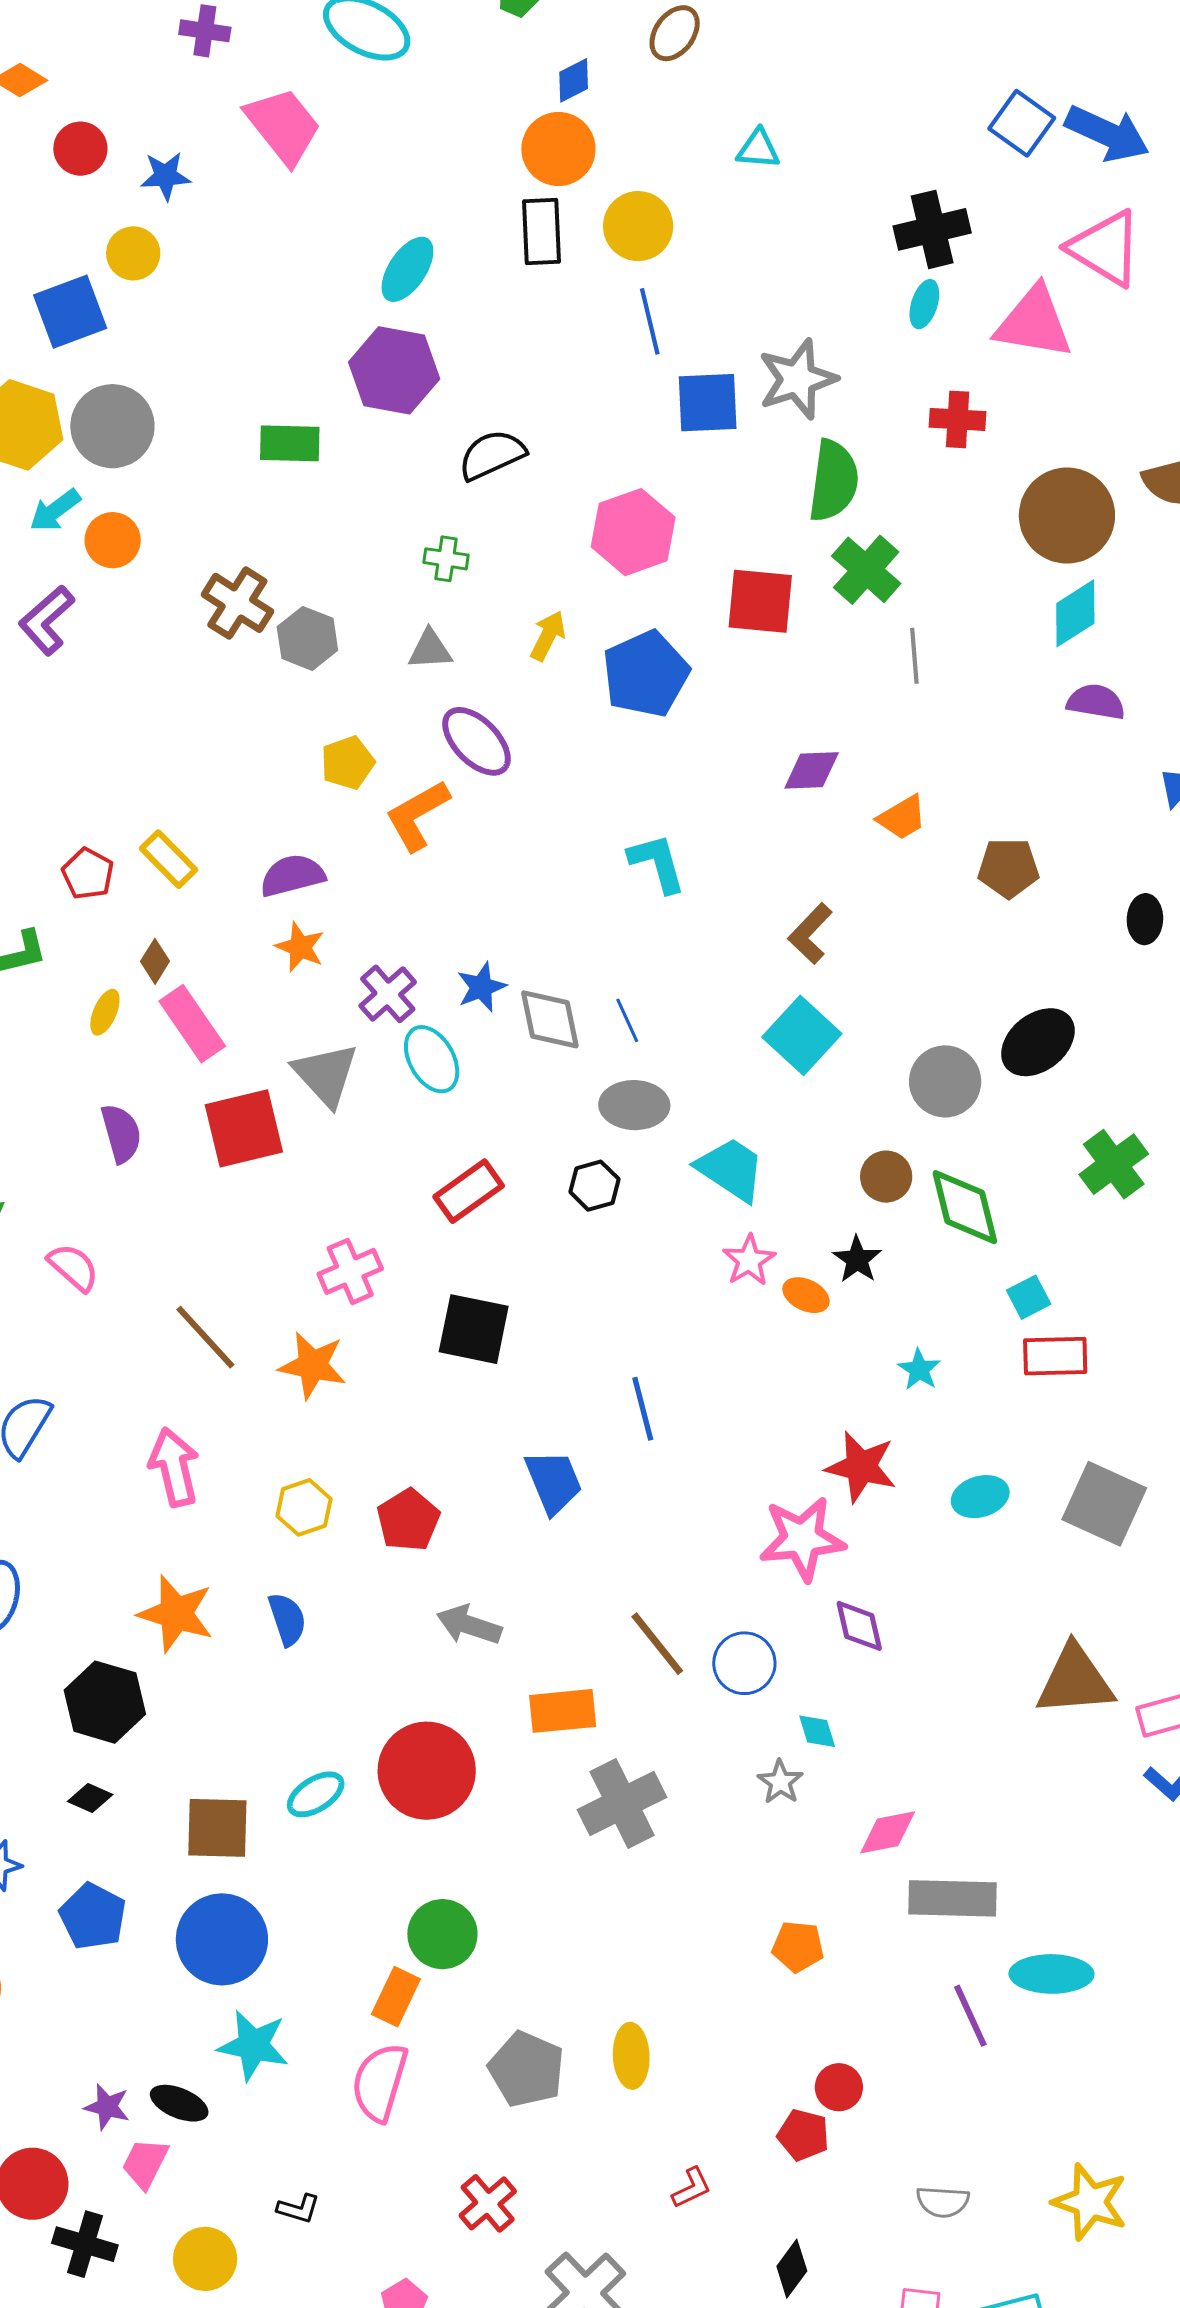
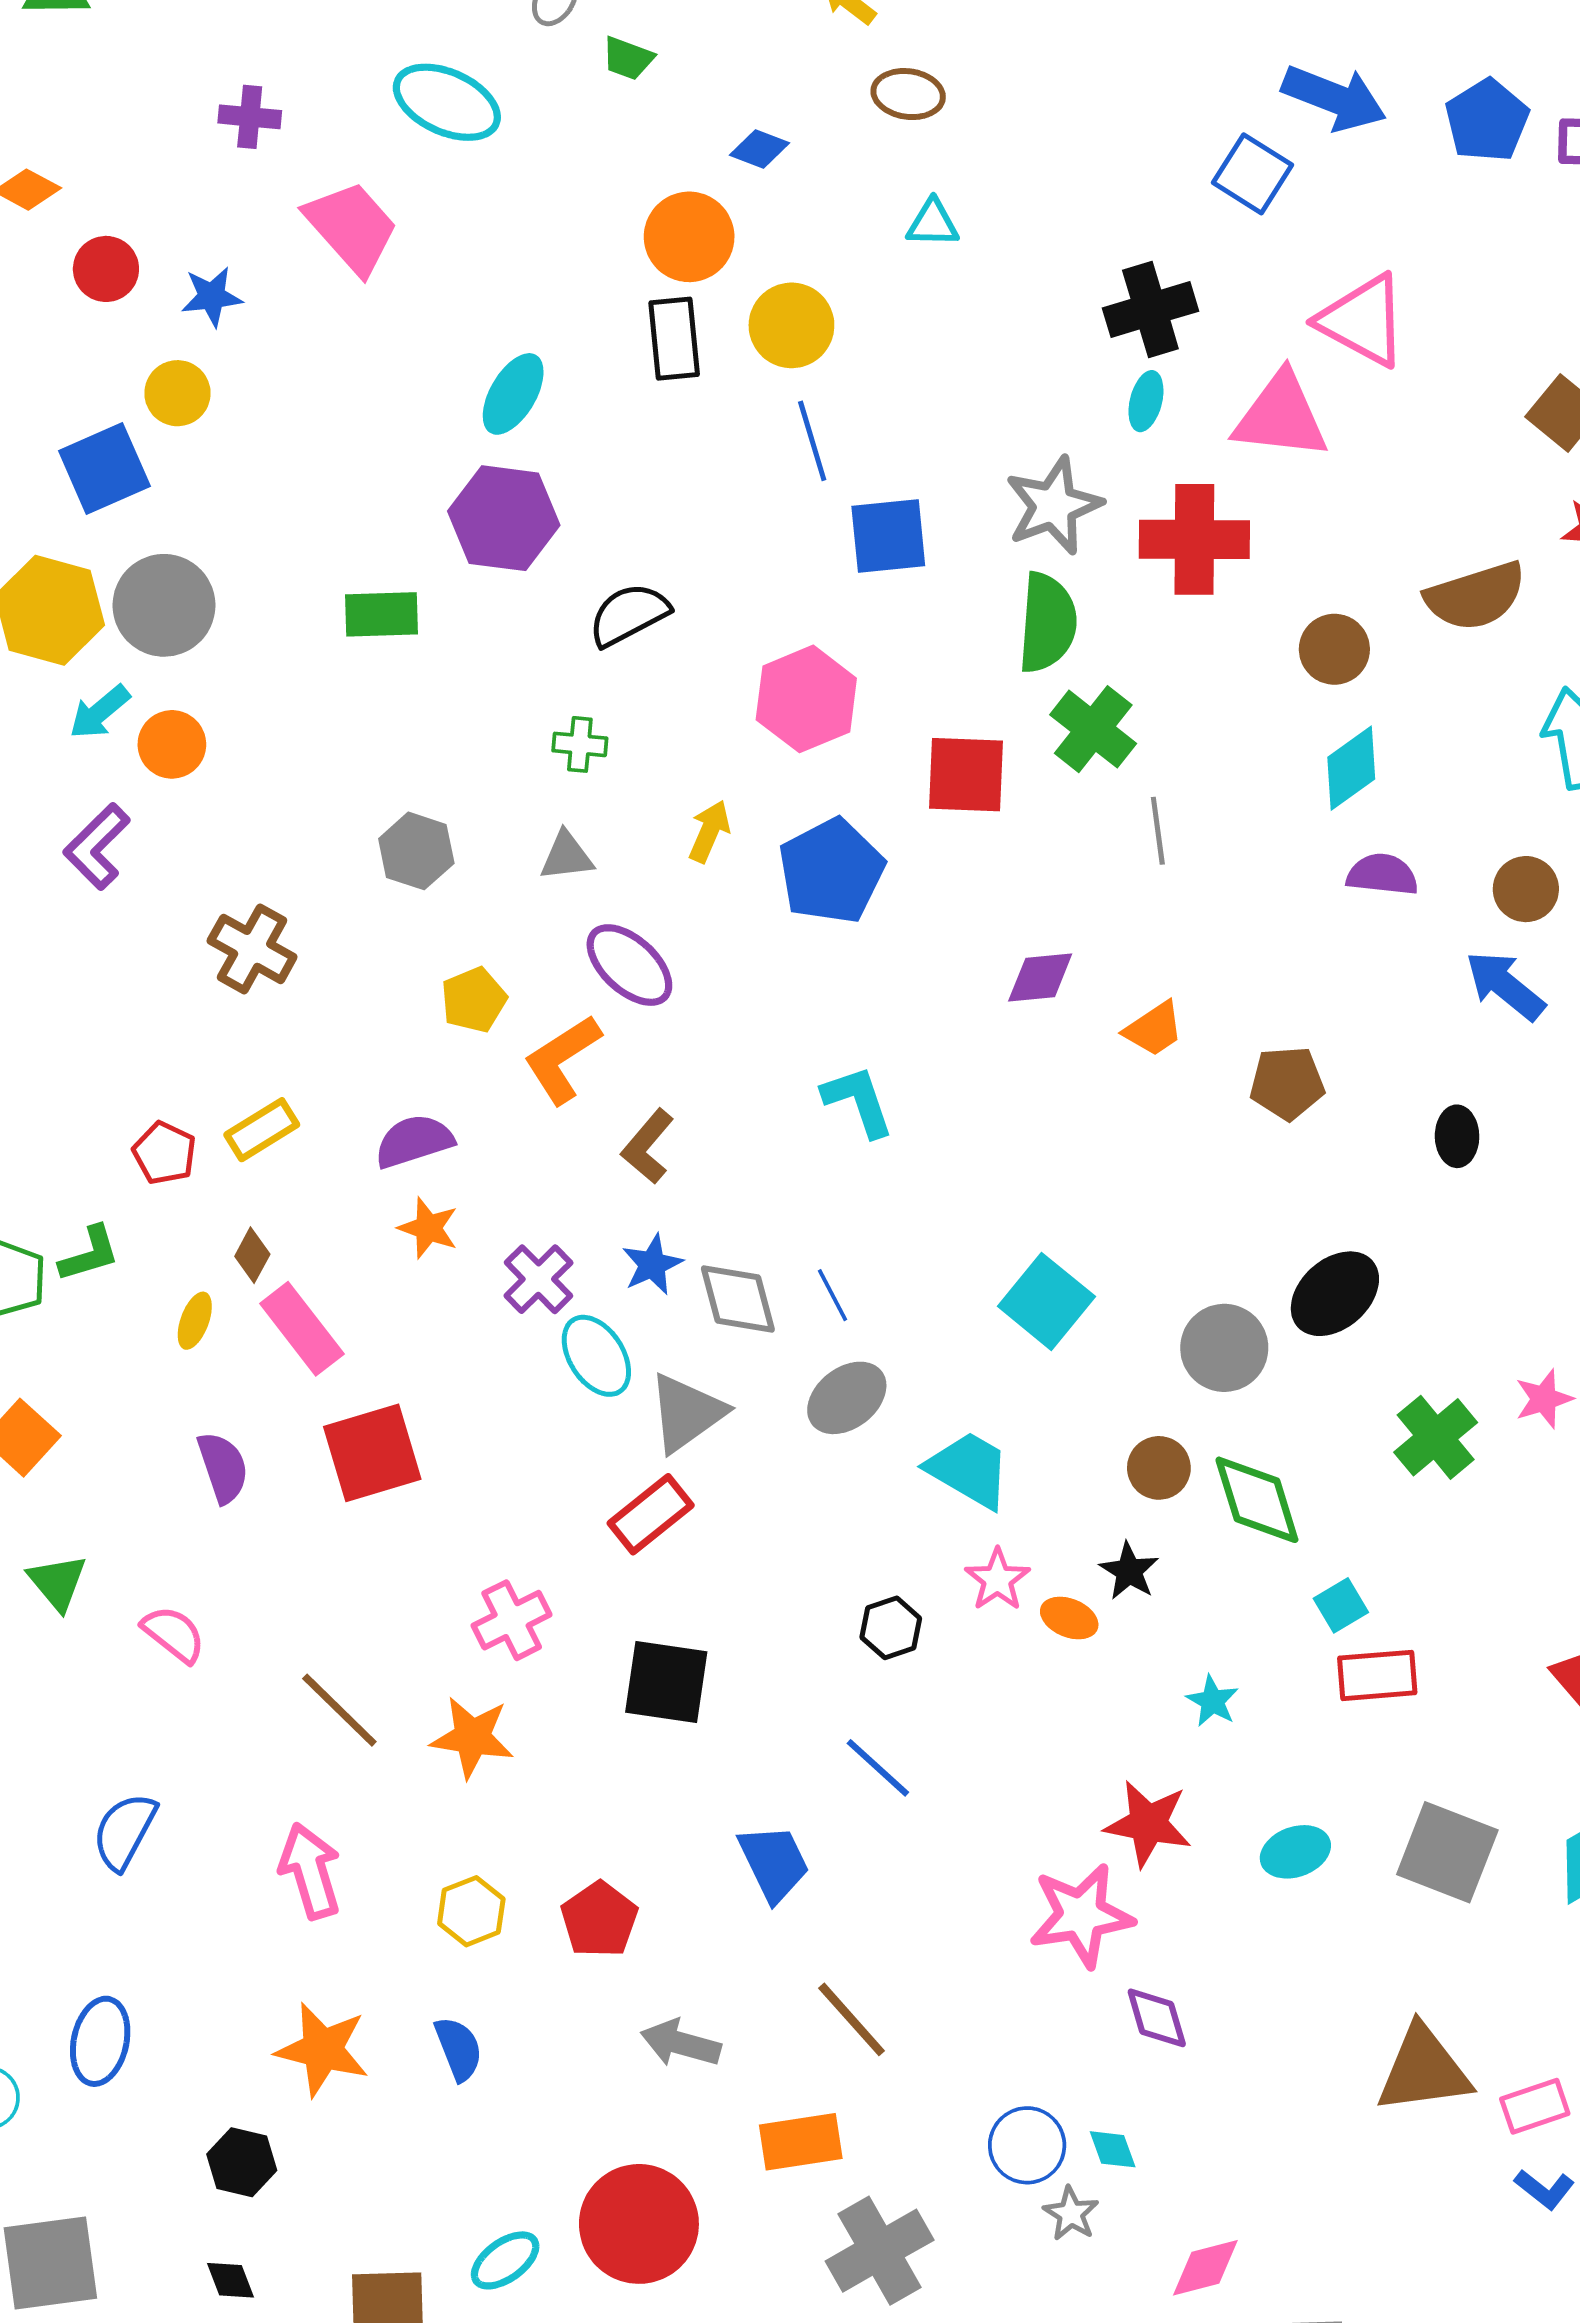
brown ellipse: (675, 33) -> (908, 94), moved, turned 66
blue diamond: (574, 80) -> (759, 149), moved, turned 51
blue arrow: (1107, 133) -> (1334, 98), moved
gray star: (797, 379) -> (1054, 506), moved
red cross: (958, 419) -> (1194, 539), size x1.6
brown circle: (1067, 516) -> (1334, 649), size x0.6
brown cross: (237, 603) -> (252, 949), moved
yellow rectangle: (168, 859) -> (262, 1130), turned -74
brown L-shape: (810, 934) -> (648, 1146), moved
gray triangle: (326, 1075) -> (686, 1413), moved, turned 40
gray ellipse: (634, 1105) -> (847, 1398), turned -36
black hexagon: (594, 1186) -> (891, 1628), moved
blue line: (643, 1409) -> (878, 1768), turned -30
brown line: (657, 1644) -> (852, 2019), moved
blue circle: (744, 1663) -> (1027, 2145), moved
black hexagon: (105, 1702) -> (242, 2162), size x0.7
black diamond: (90, 1798) -> (230, 2280), turned 48

